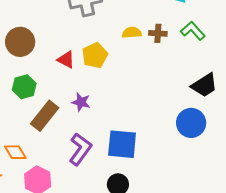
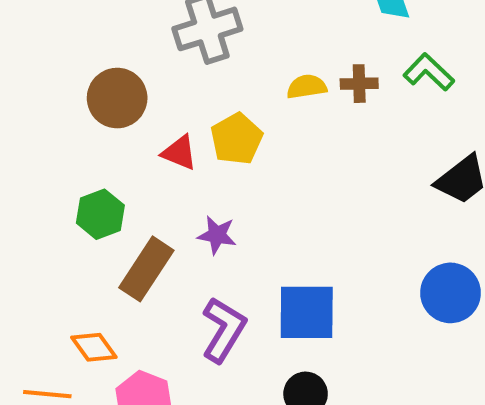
brown circle: (20, 42) -> (117, 98), moved
blue circle: (191, 123) -> (451, 293), moved

